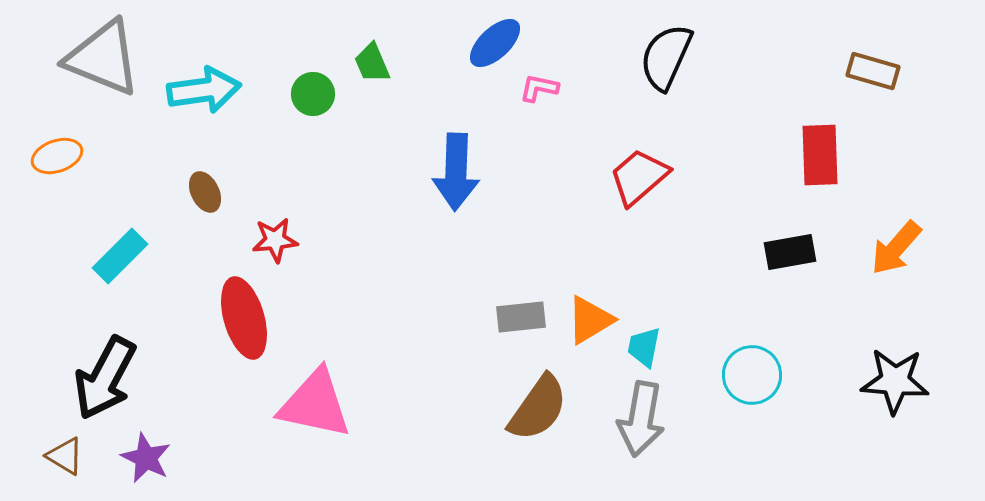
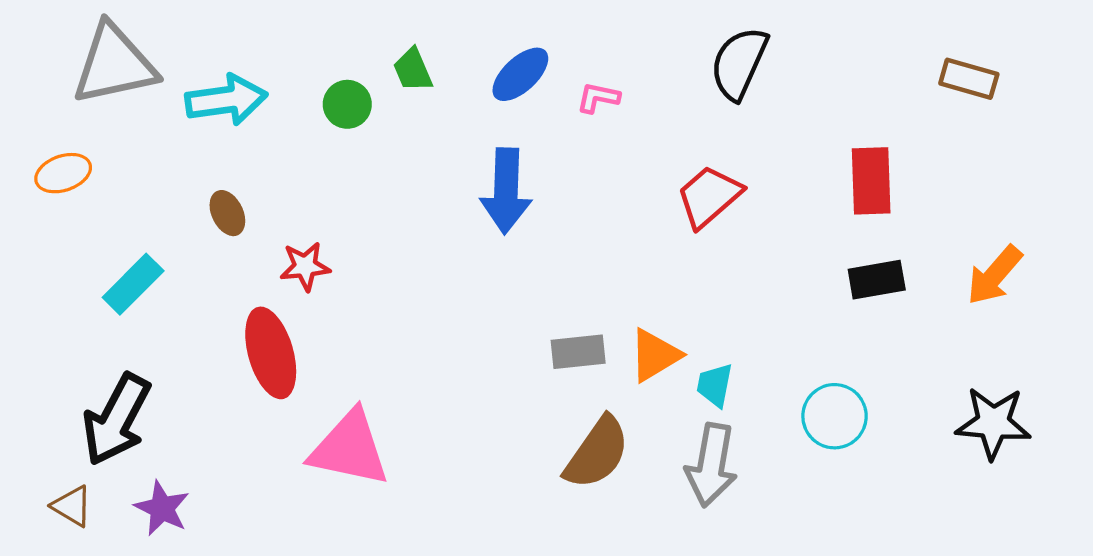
blue ellipse: (495, 43) -> (520, 74), moved
gray triangle: (103, 58) -> (114, 64), turned -34
red rectangle: (820, 155) -> (871, 181), moved

